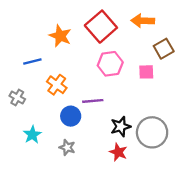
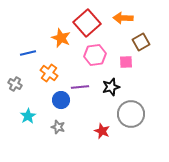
orange star: (60, 36) -> (61, 38), moved
black star: (121, 127) -> (111, 87), moved

